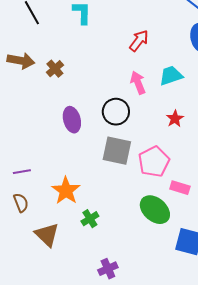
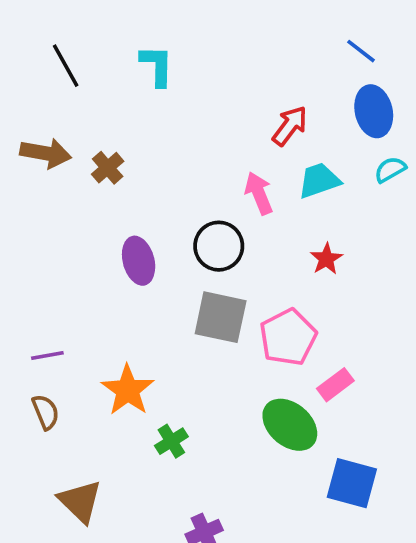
red arrow: (139, 41) -> (290, 126), moved
pink rectangle: (180, 188) -> (335, 385), turned -54
brown triangle: (47, 235) -> (80, 501), moved

